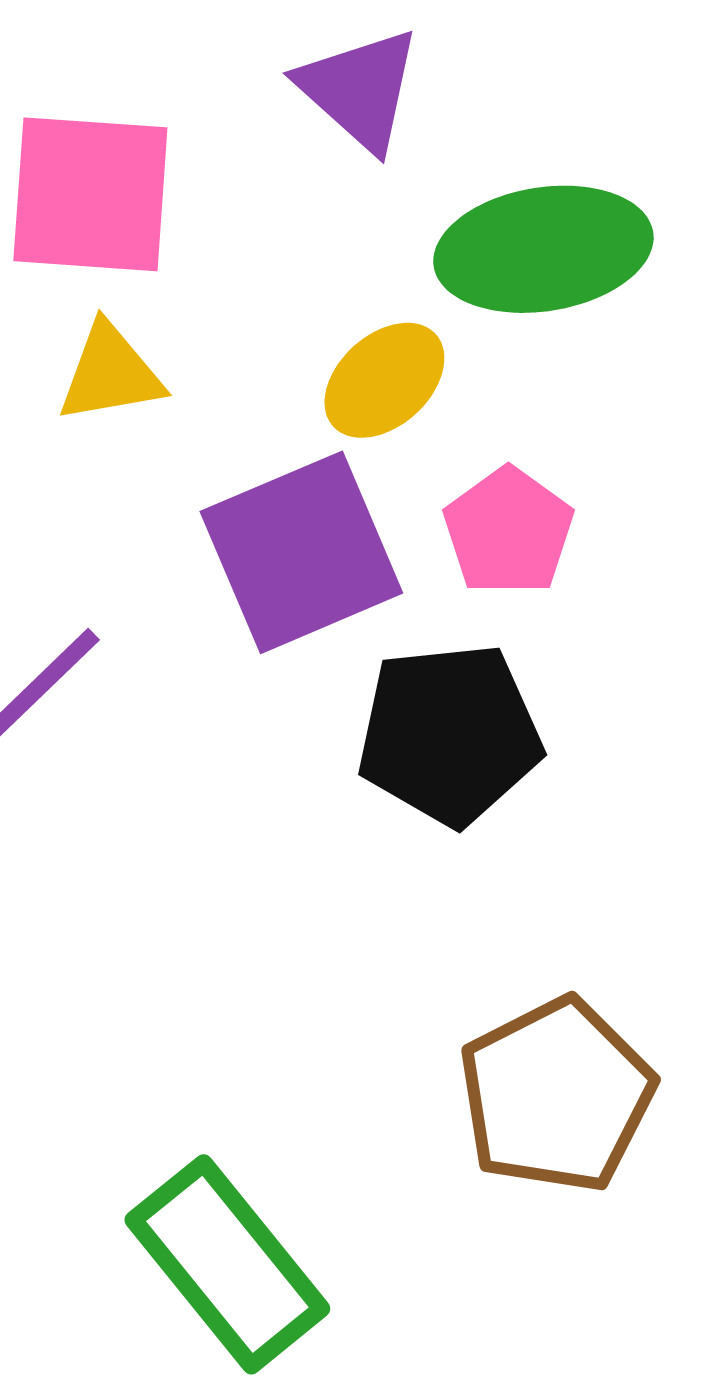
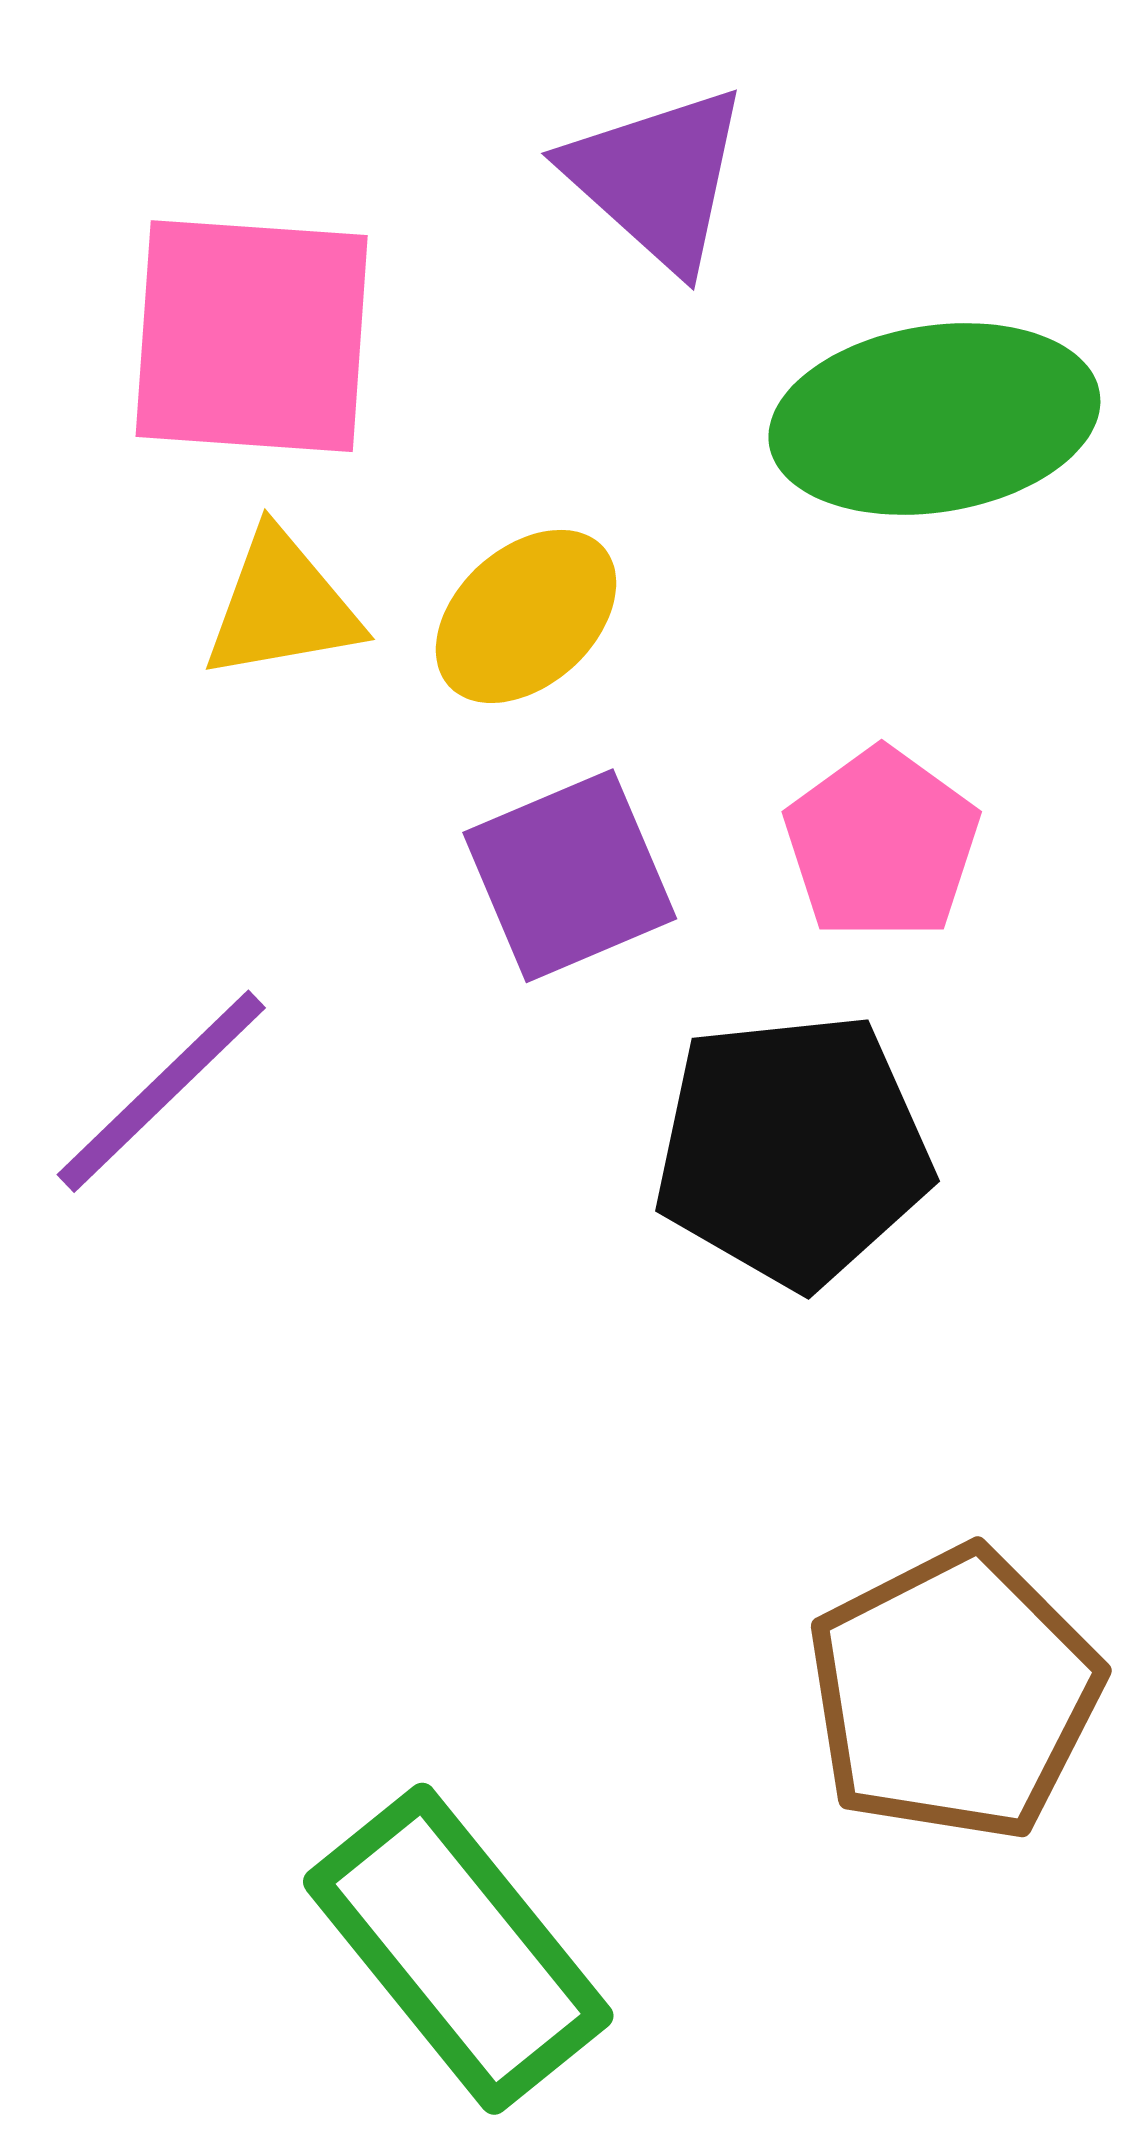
yellow ellipse: (384, 380) -> (526, 616), moved
purple square: (301, 552) -> (570, 876), size x0.7

